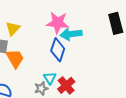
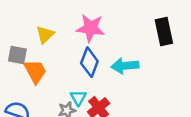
yellow triangle: (13, 29) -> (45, 35), moved
cyan arrow: (71, 34) -> (125, 66), moved

